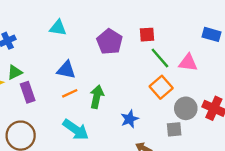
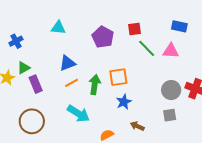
blue rectangle: (211, 34) -> (179, 26), moved
blue triangle: (66, 70) -> (67, 63), turned -30
orange square: (161, 87) -> (118, 77), moved, turned 36
gray square: (174, 129) -> (170, 115), moved

